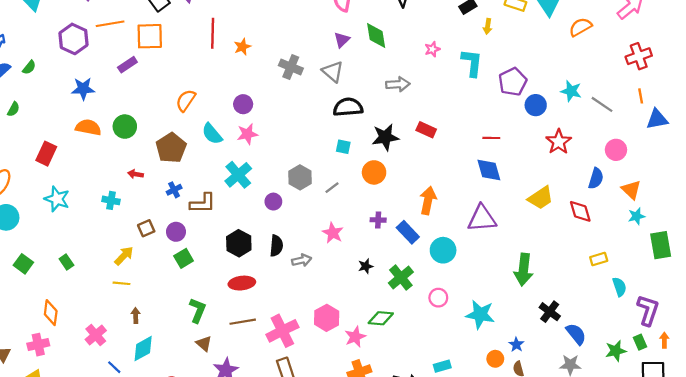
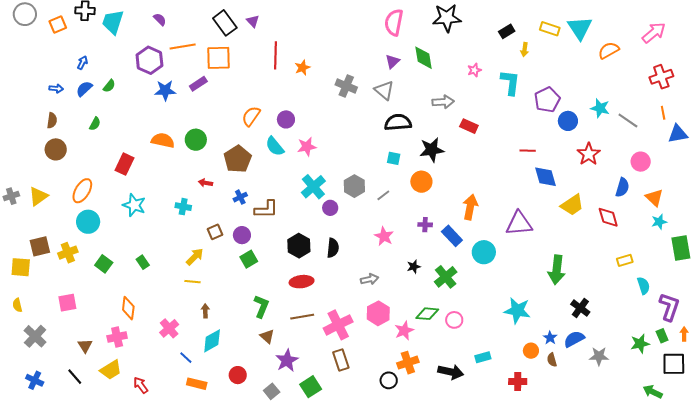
blue star: (83, 89) -> (165, 90), moved
purple circle: (243, 104) -> (286, 119), moved
red rectangle: (426, 130) -> (469, 126), moved
blue diamond: (489, 170) -> (545, 177), moved
cyan cross: (238, 175) -> (313, 187), moved
gray arrow: (302, 260) -> (370, 279), moved
pink circle: (438, 298) -> (454, 320), moved
blue semicircle: (576, 334) -> (574, 339), moved, turned -80

